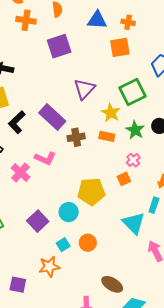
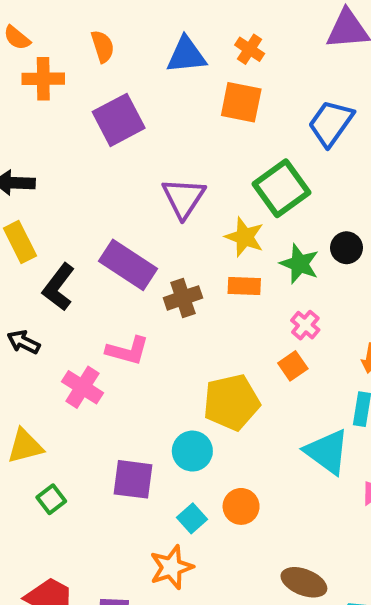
orange cross: (128, 22) -> (250, 49), turned 32
orange square: (120, 47) -> (241, 102), turned 30
purple square: (38, 221) -> (133, 479), turned -30

